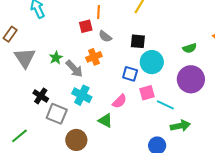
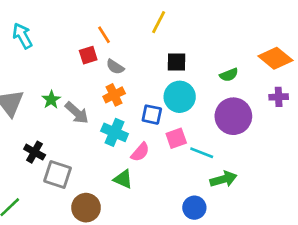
orange line: (98, 12) -> (104, 35), turned -32
black square: (138, 41) -> (177, 62), moved
orange cross: (94, 57) -> (114, 95), moved
cyan cross: (82, 95) -> (115, 132), moved

